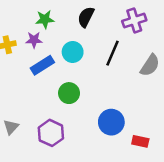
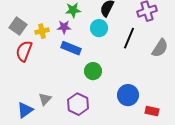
cyan circle: (73, 52) -> (99, 28), moved
blue rectangle: (42, 65) -> (71, 48), turned 54

